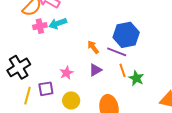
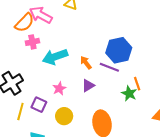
cyan arrow: (58, 23) -> (55, 57), moved, size x1.4
orange line: (122, 70) -> (137, 84), moved
purple square: (46, 89) -> (39, 105), turned 35

